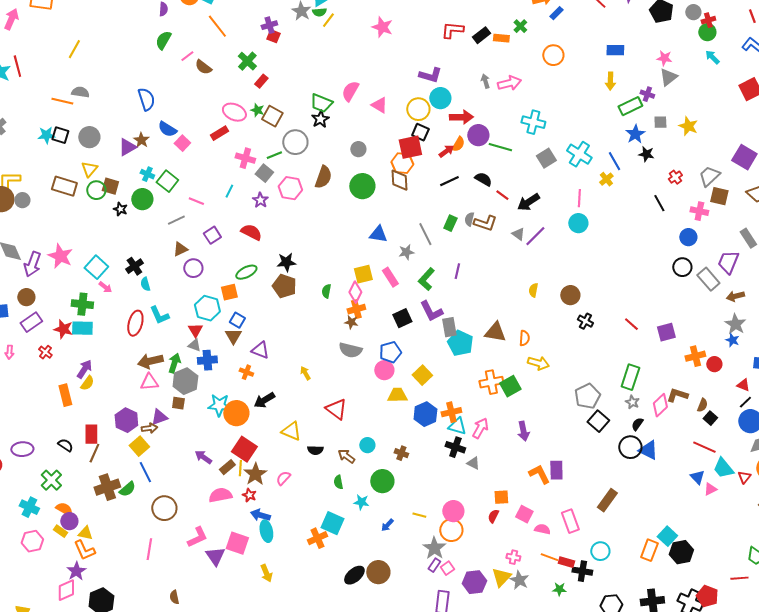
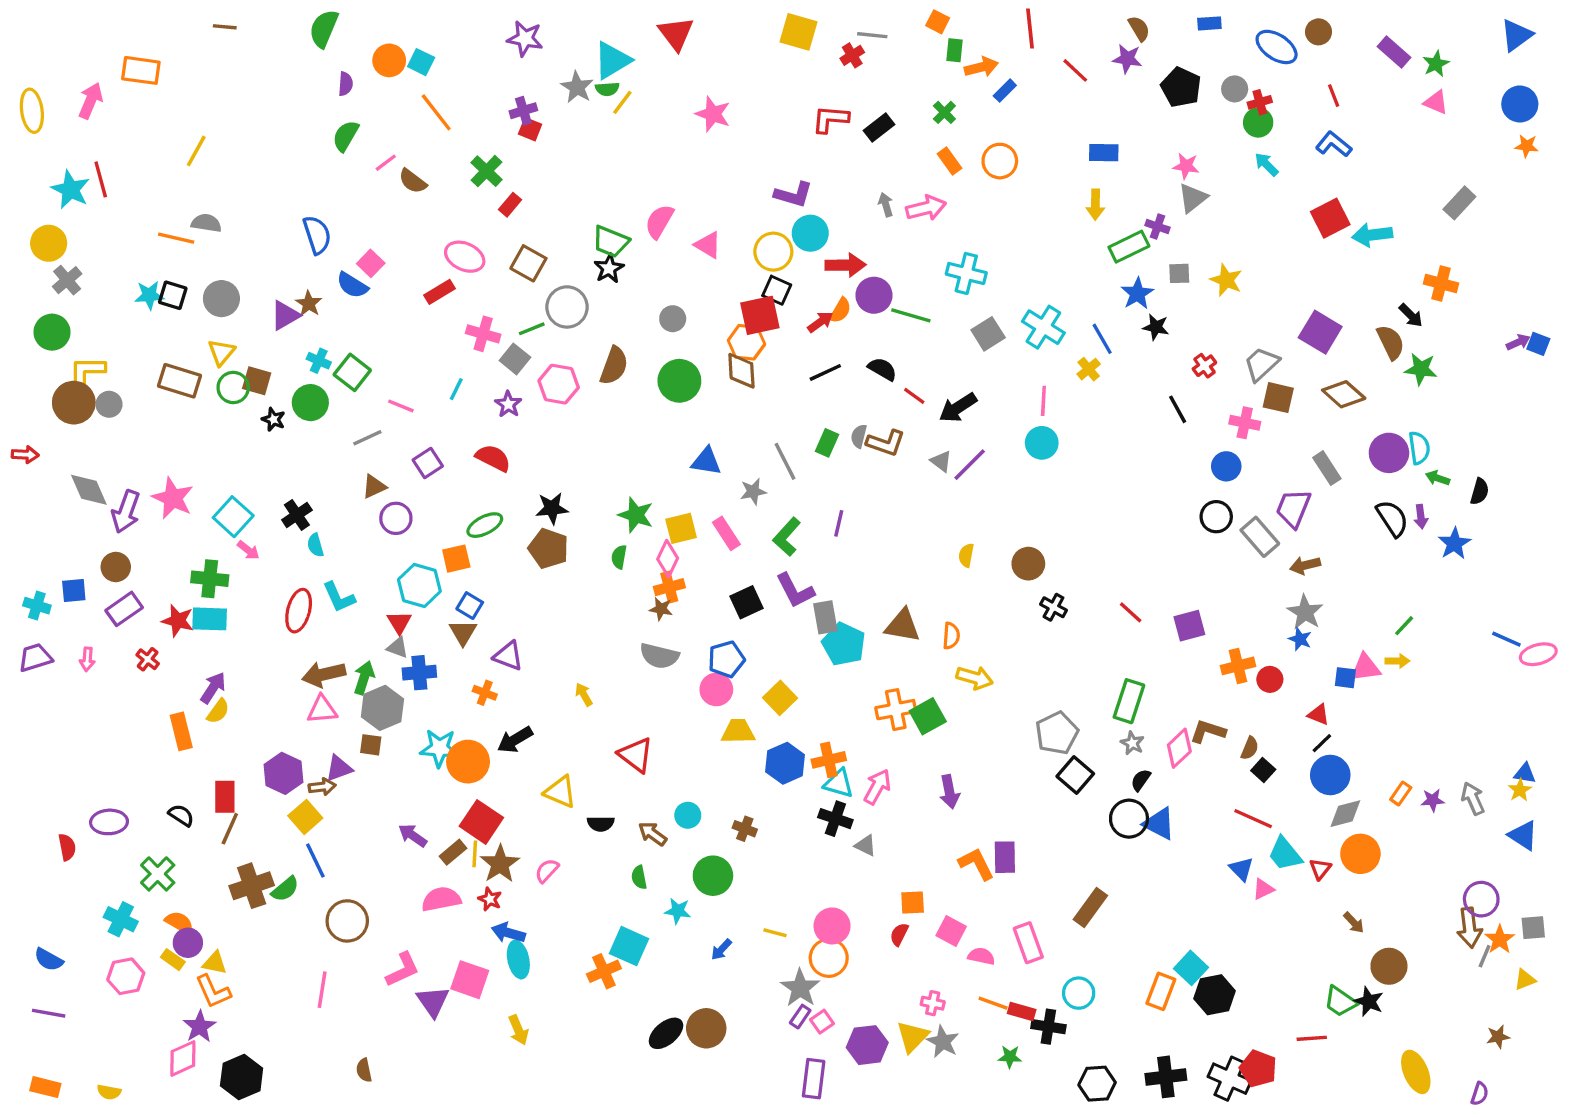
orange rectangle: (501, 38) -> (949, 161), moved, turned 49
green star: (257, 110) -> (636, 515), moved, size x1.5
pink square: (182, 143) -> (371, 263), moved

